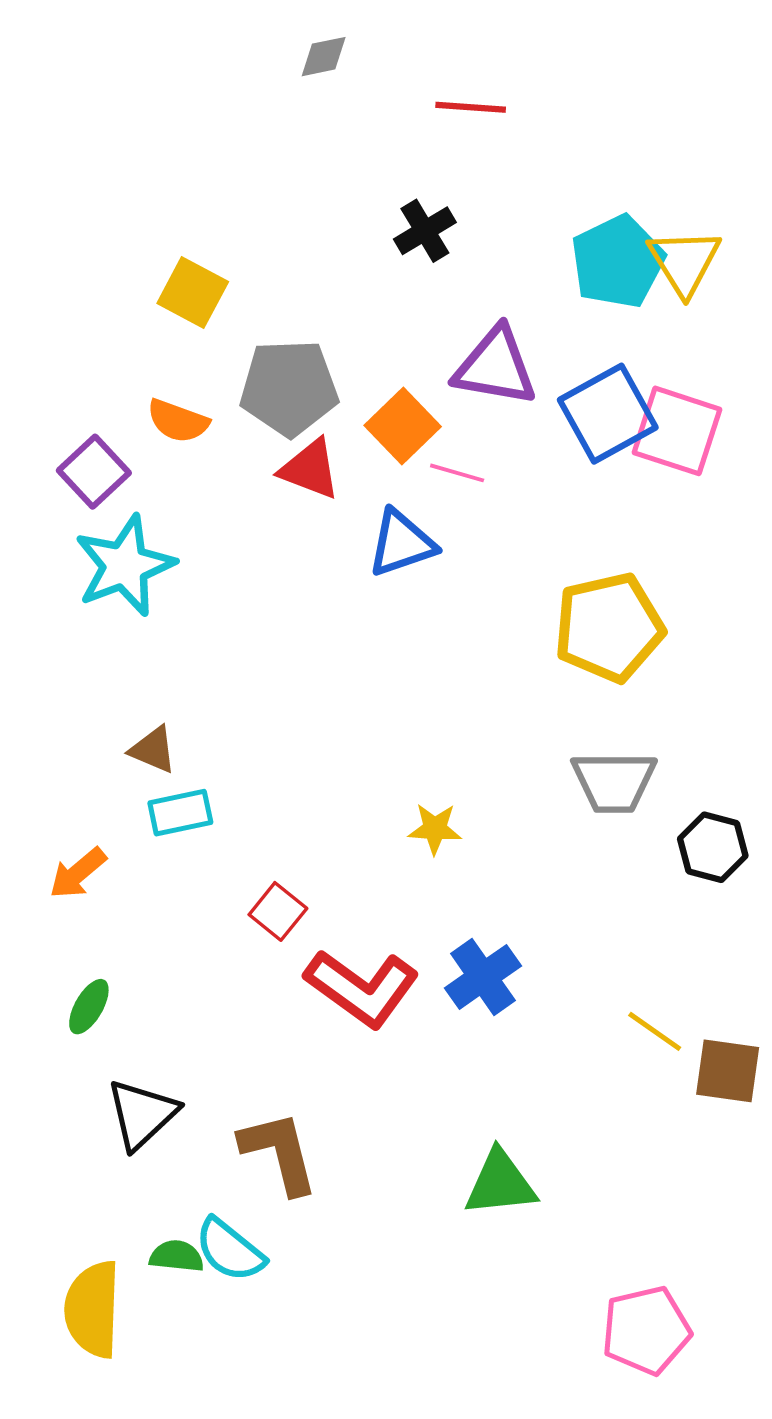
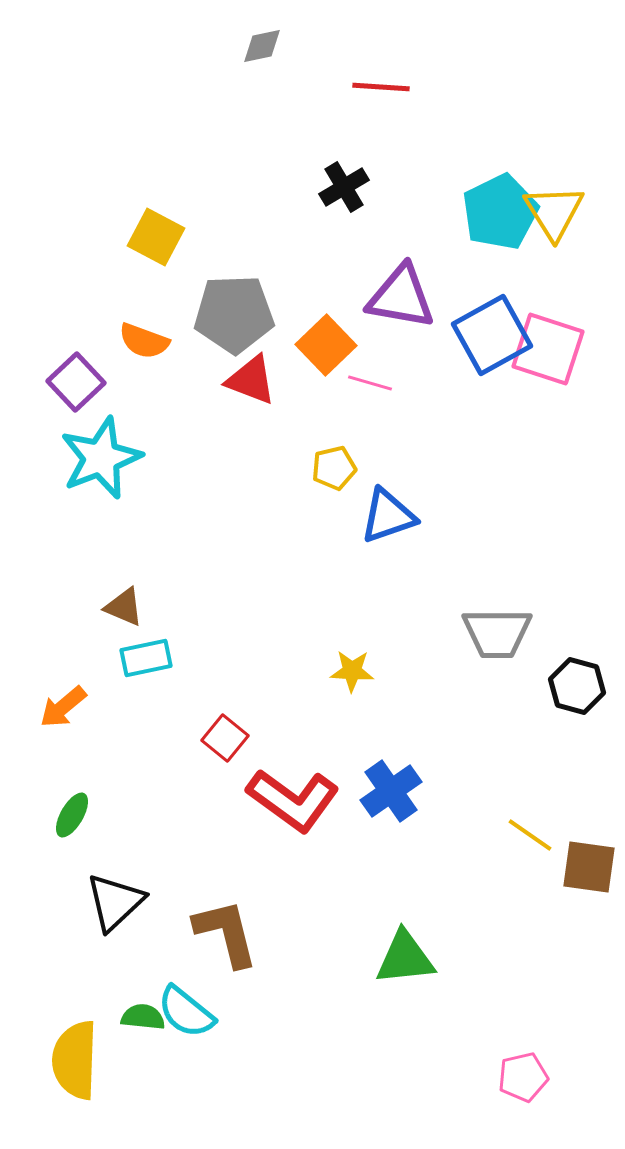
blue triangle: (401, 543) -> (388, 516), moved
yellow pentagon: (609, 627) -> (334, 468), moved, size x0.5
pink pentagon: (646, 1330) -> (523, 1077), size x0.7

